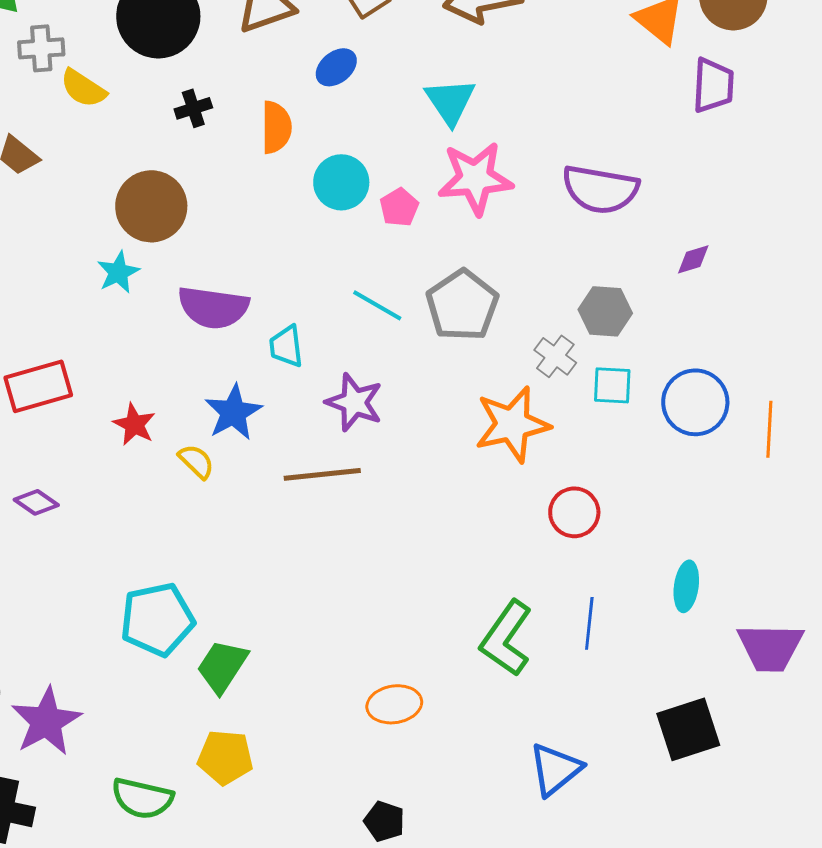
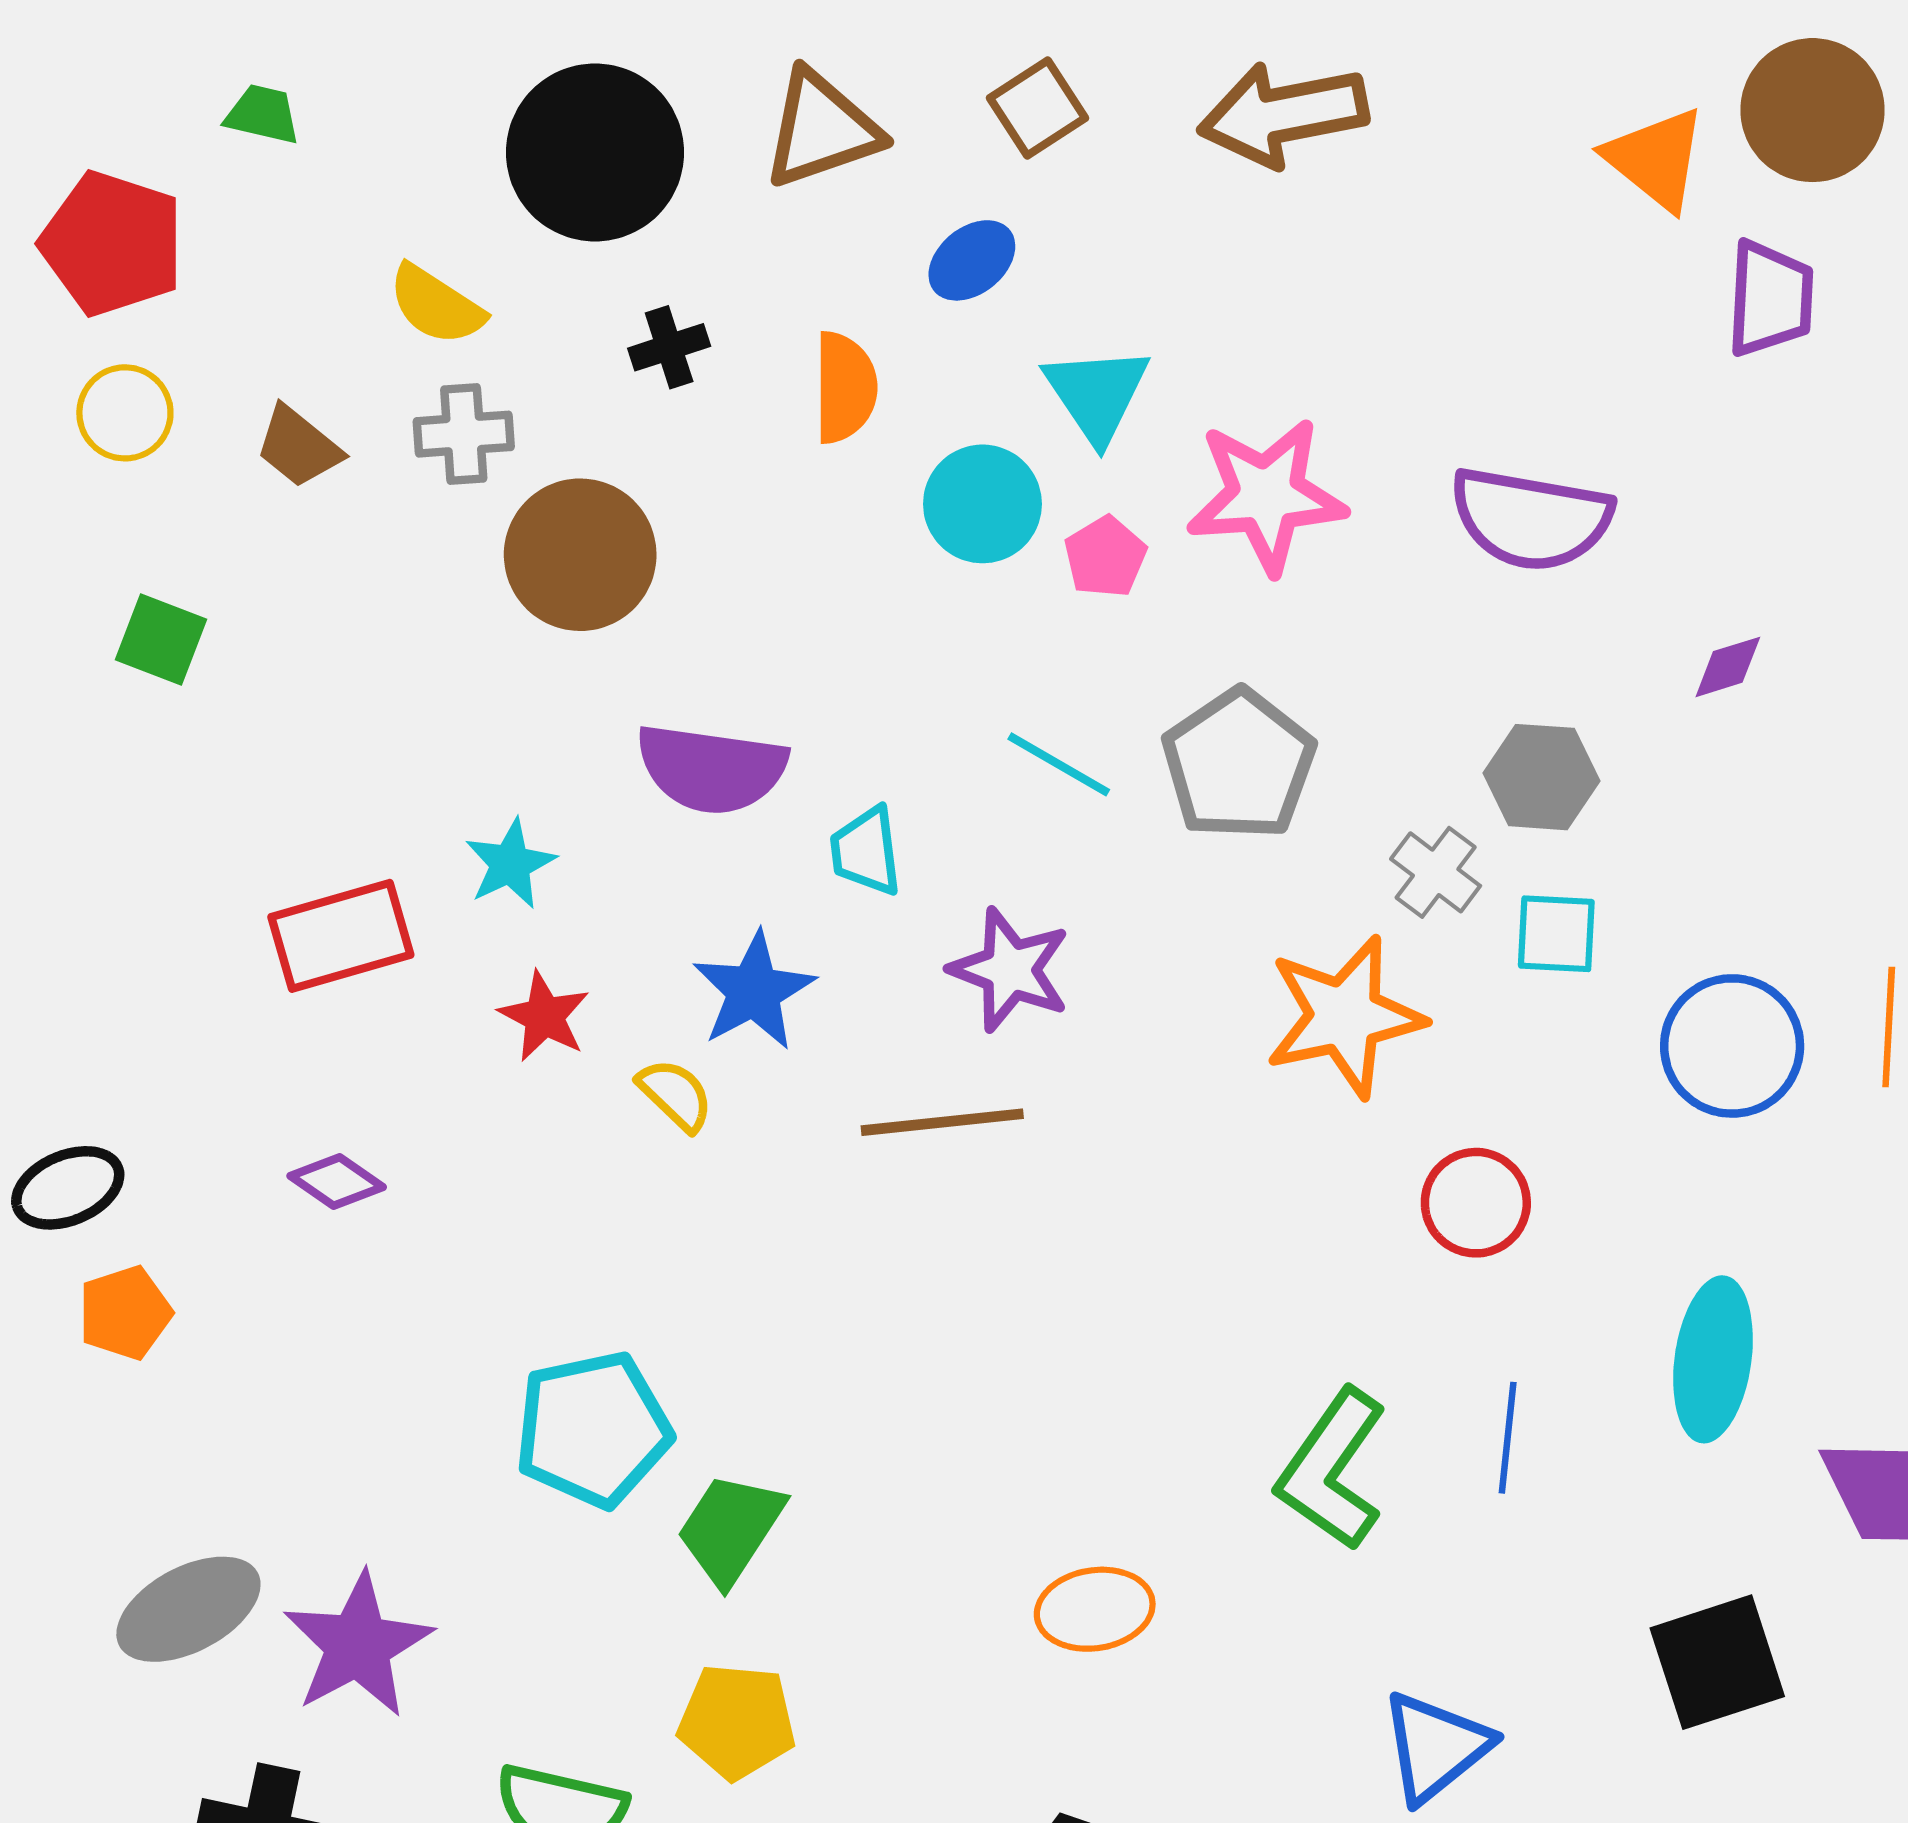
gray cross: (41, 48) -> (464, 434), moved
cyan triangle: (450, 101) -> (1097, 394), moved
cyan star: (118, 272) -> (510, 864), moved
blue circle: (695, 402) -> (1732, 1046), moved
cyan ellipse: (686, 586) -> (1713, 1359), size x1.5

